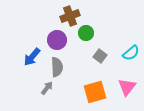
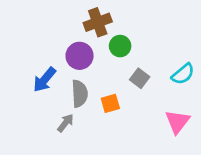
orange square: (95, 92) -> (110, 103), moved, size x0.6

